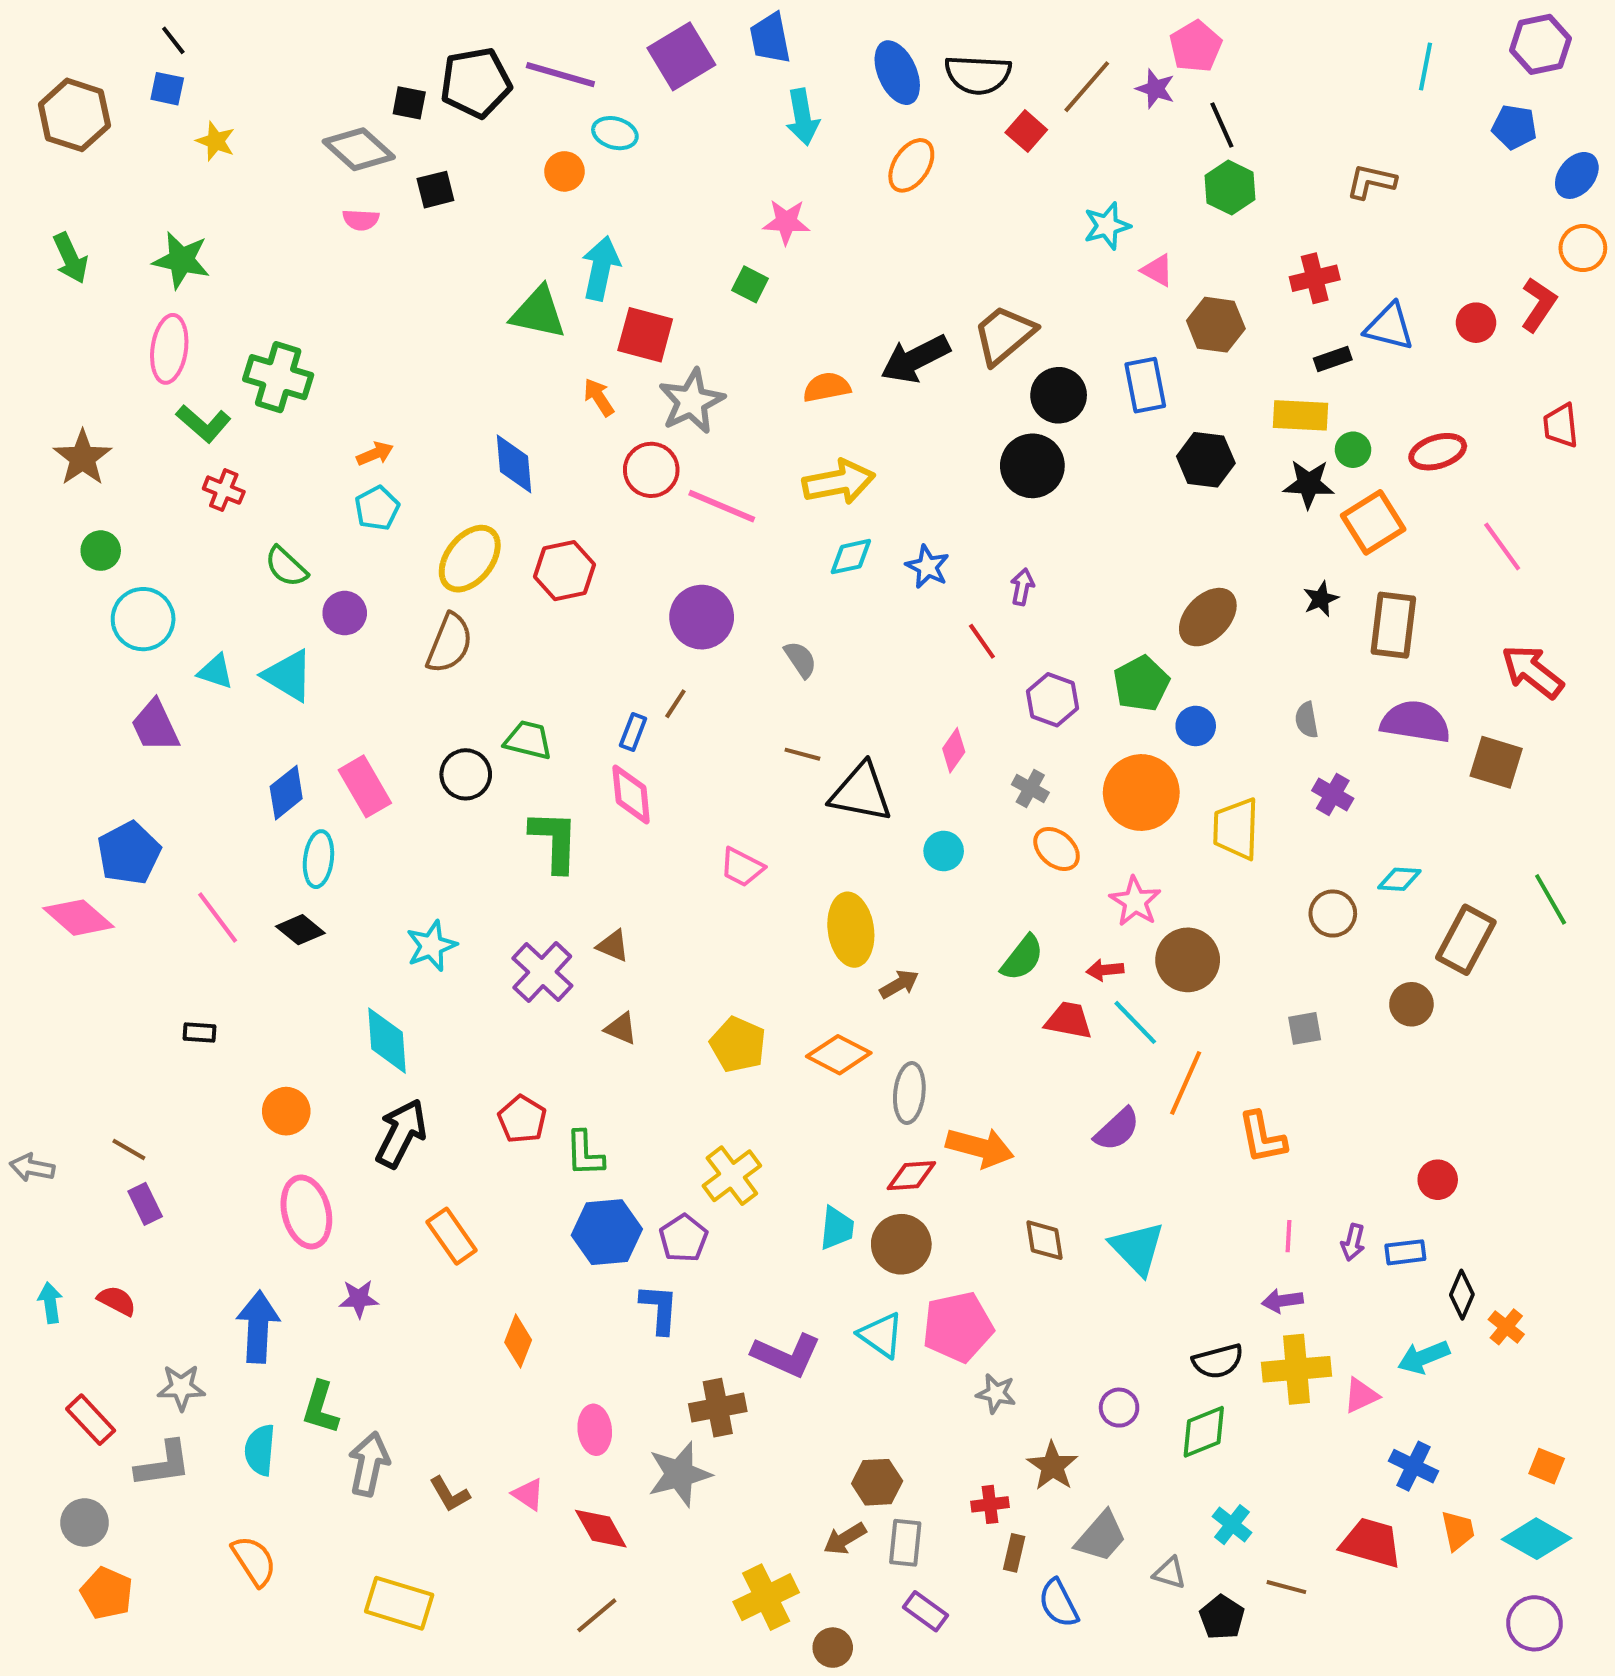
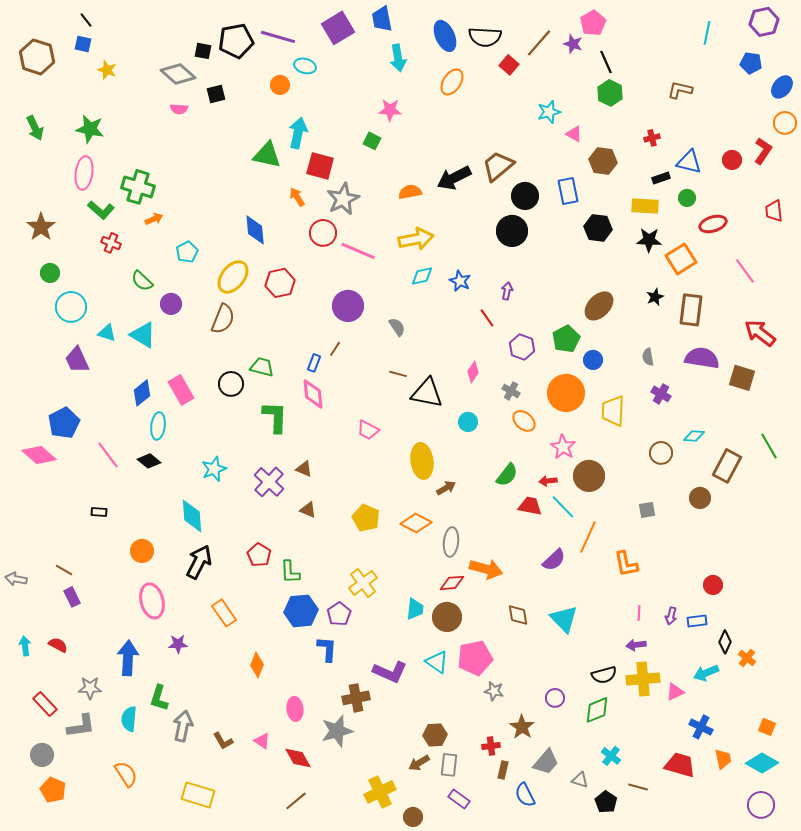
red cross: (1315, 278) -> (652, 138), size x0.7
green circle: (1353, 450) -> (687, 198), moved
orange arrow: (375, 454) -> (154, 219), moved

